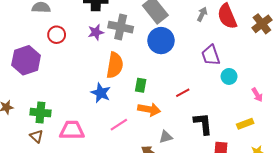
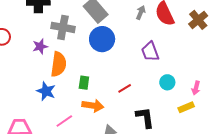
purple star: (96, 32) -> (40, 46), moved
cyan circle: (229, 76) -> (167, 82), moved
pink arrow: (257, 95) -> (196, 88), turned 48
yellow rectangle: (245, 124) -> (186, 107), moved

